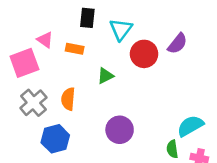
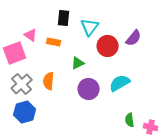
cyan semicircle: (190, 126) -> (120, 83), moved
purple circle: (120, 130) -> (89, 89), moved
blue hexagon: (55, 139) -> (25, 112), moved

